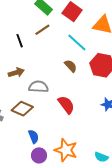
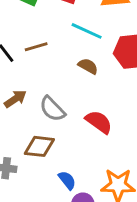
brown line: (42, 30) -> (36, 47), moved, turned 35
gray semicircle: (38, 87) -> (52, 109), turned -120

